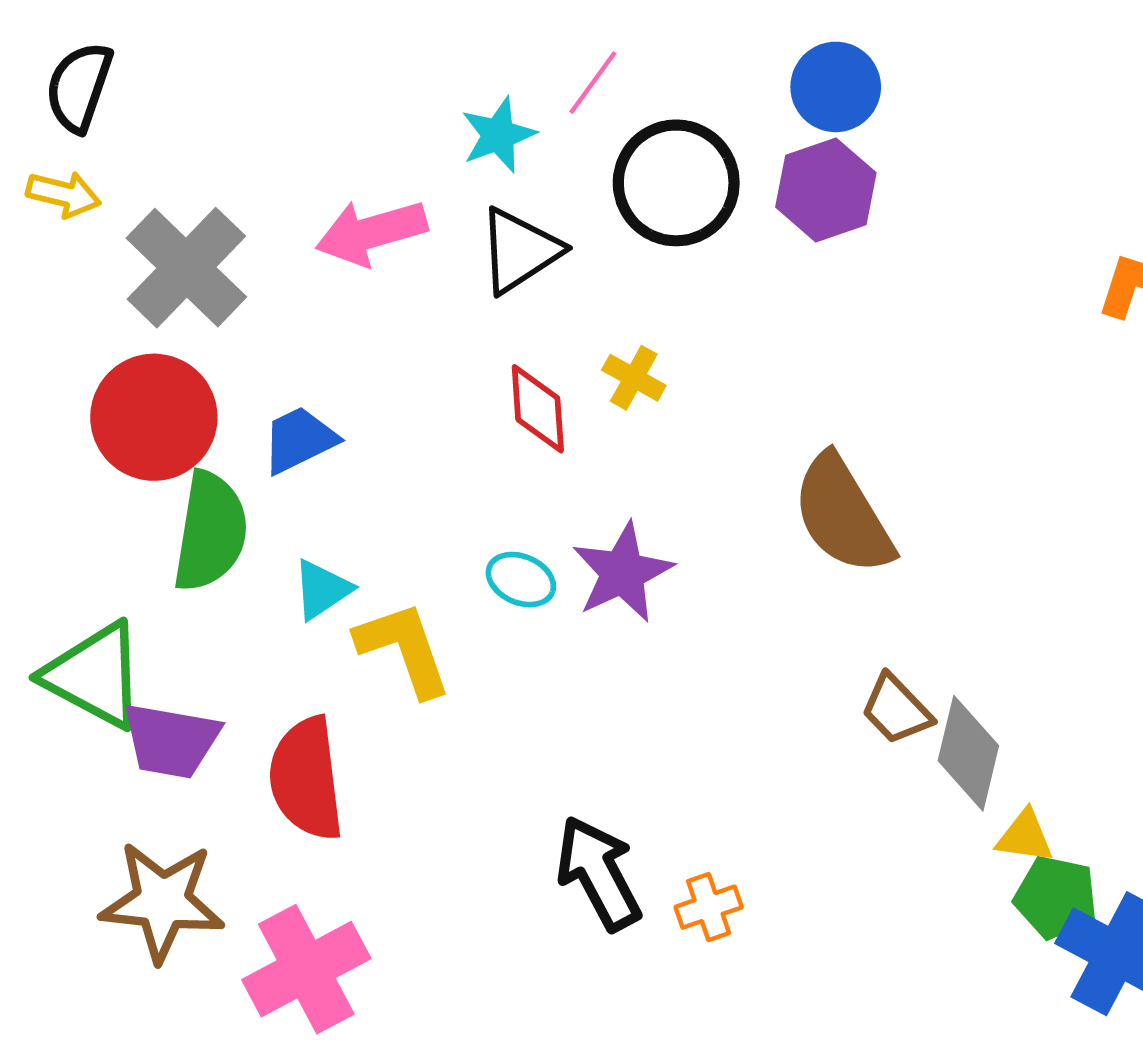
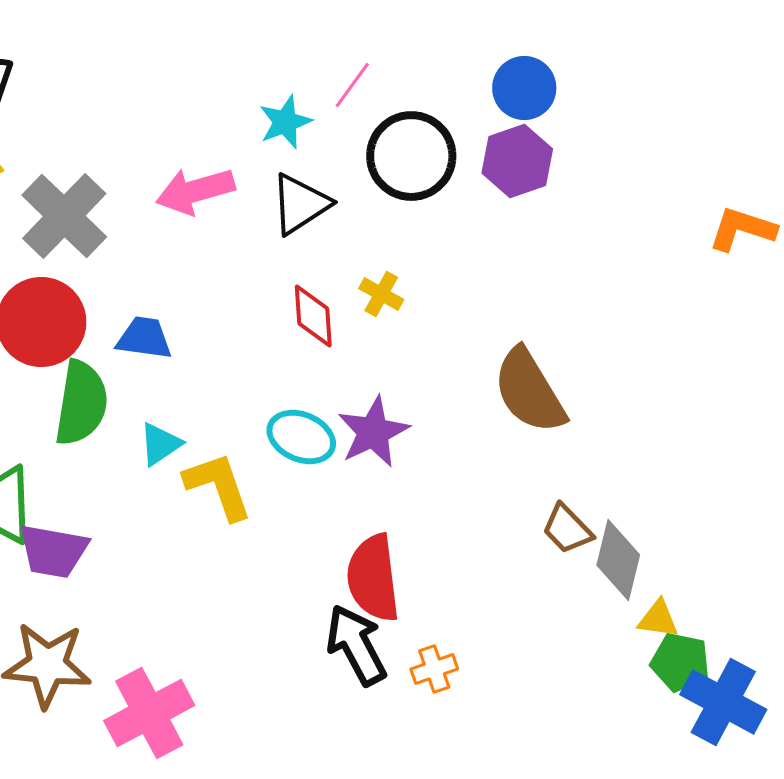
blue trapezoid: (299, 440) -> (144, 338), turned 34
cyan ellipse: (521, 580) -> (301, 437), size x1.4
red semicircle: (306, 779) -> (373, 578), moved

